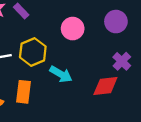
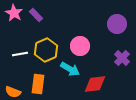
pink circle: (73, 29) -> (80, 46), moved
red diamond: (105, 86) -> (95, 84), moved

